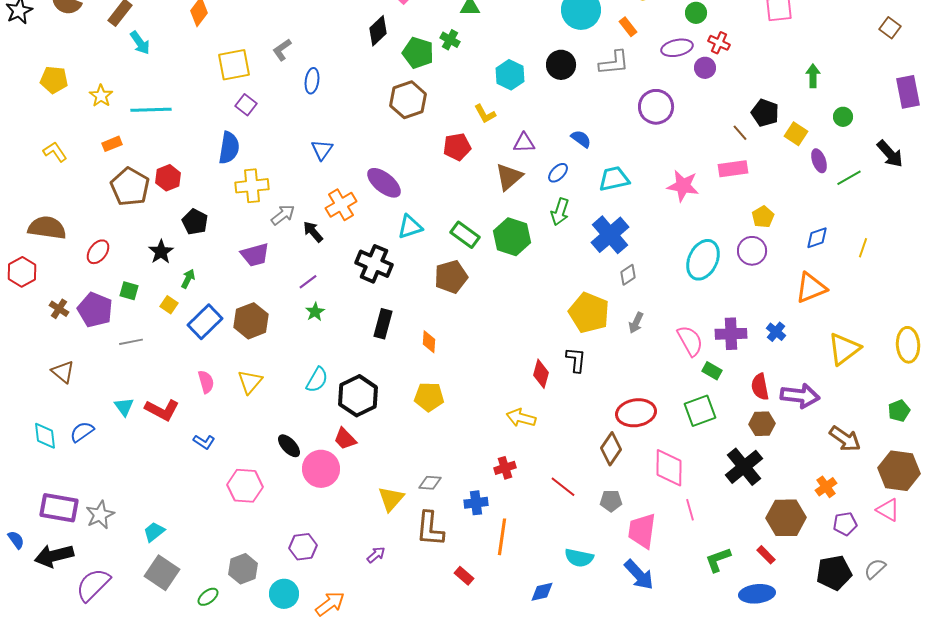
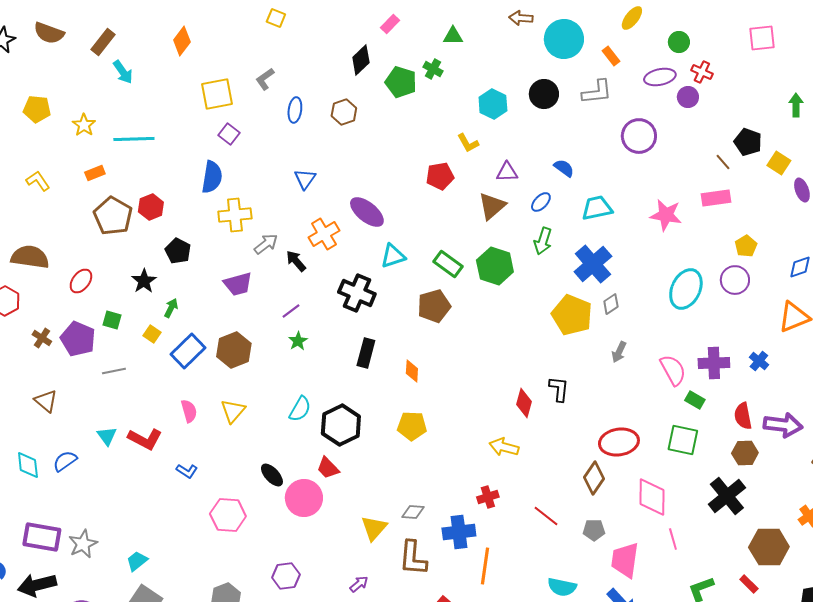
brown hexagon: (408, 100) -> (344, 112), moved, size x0.7
yellow pentagon: (589, 313) -> (572, 315), moved
green square: (700, 411) -> (683, 440), turned 32
blue cross: (476, 503) -> (459, 532), size x1.4

